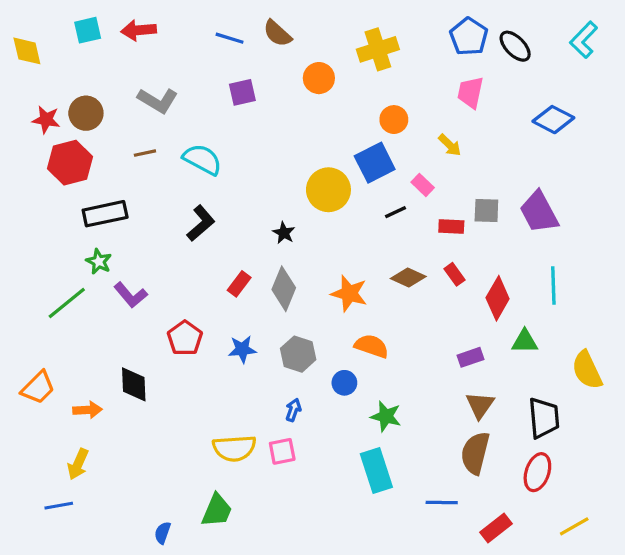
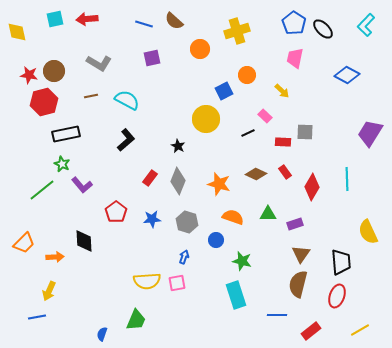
blue square: (375, 163) -> (224, 91), moved, size x0.7
purple trapezoid: (539, 212) -> (370, 133), moved, turned 60
green triangle: (525, 341) -> (268, 214), moved

